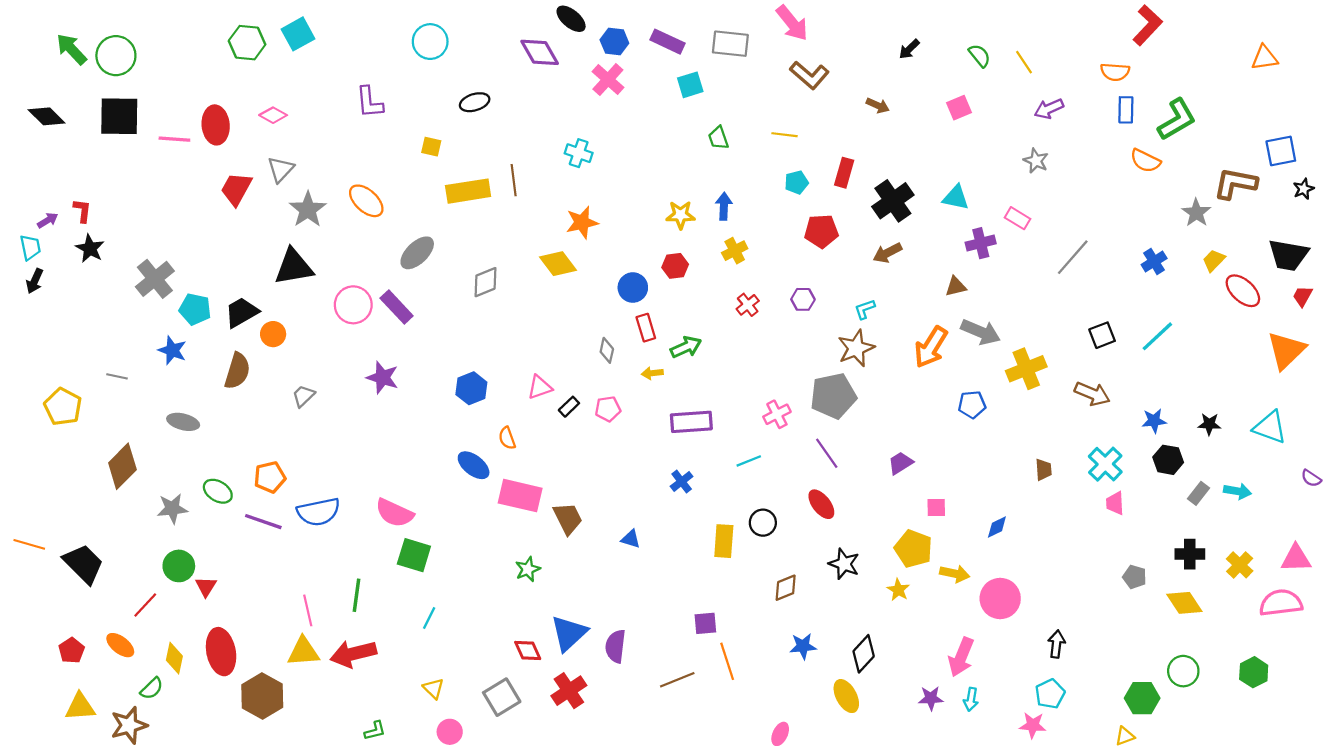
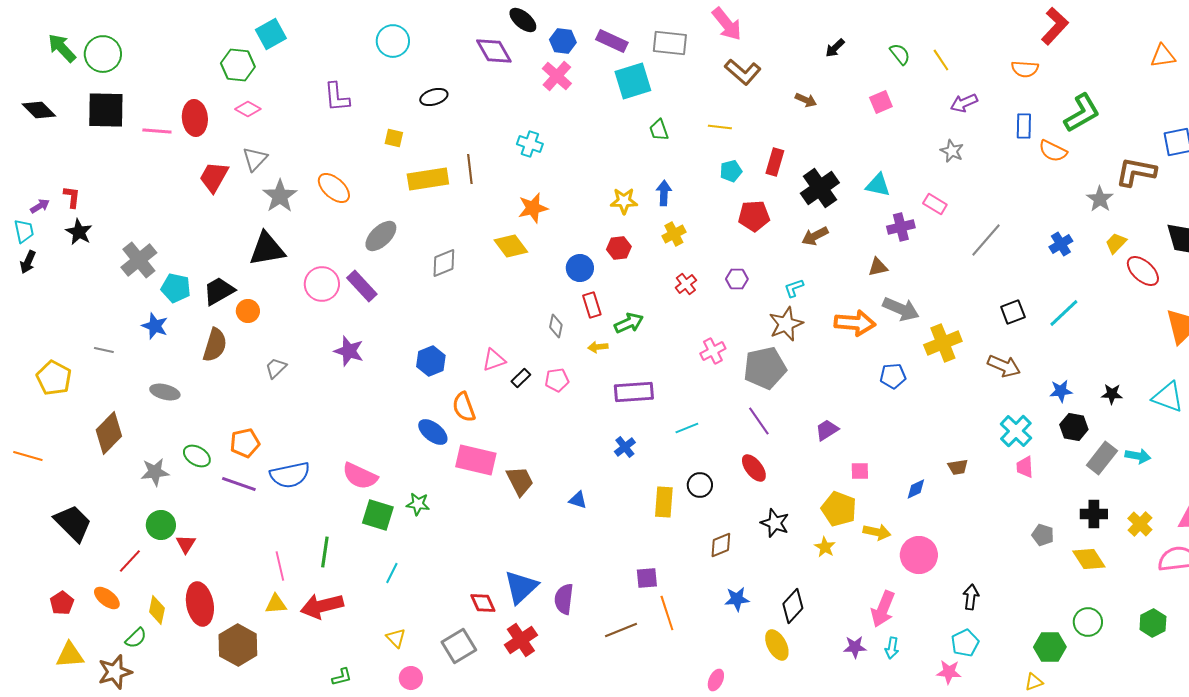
green hexagon: (247, 43) -> (238, 65), moved
cyan square: (690, 85) -> (633, 81), size x1.5
blue rectangle: (1126, 110) -> (1024, 126), moved
orange arrow: (931, 347) -> (855, 323), turned -117
pink cross: (777, 414) -> (713, 351), moved
orange semicircle: (507, 438) -> (464, 407), size x1.4
brown trapezoid: (1044, 470) -> (958, 467), moved, turned 85
gray rectangle: (1198, 493) -> (1102, 458), size x1.5
orange line: (29, 544) -> (28, 456), moved
green star: (528, 569) -> (418, 504), moved, turned 30
yellow triangle: (303, 652) -> (276, 604), size x0.7

